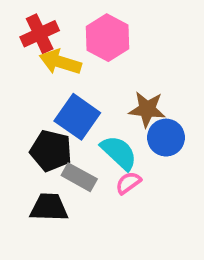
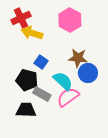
pink hexagon: (108, 38) -> (70, 20), moved
blue square: (77, 117) -> (41, 62), size x0.6
pink semicircle: (128, 183) -> (68, 97), size x1.6

